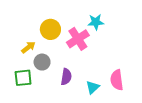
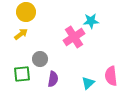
yellow circle: (50, 29) -> (26, 12), moved
yellow arrow: (28, 47) -> (21, 34), moved
purple semicircle: (66, 77) -> (53, 79), moved

